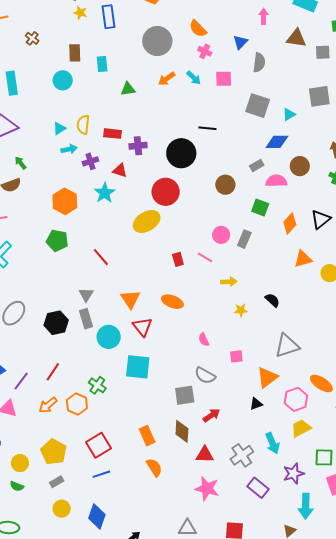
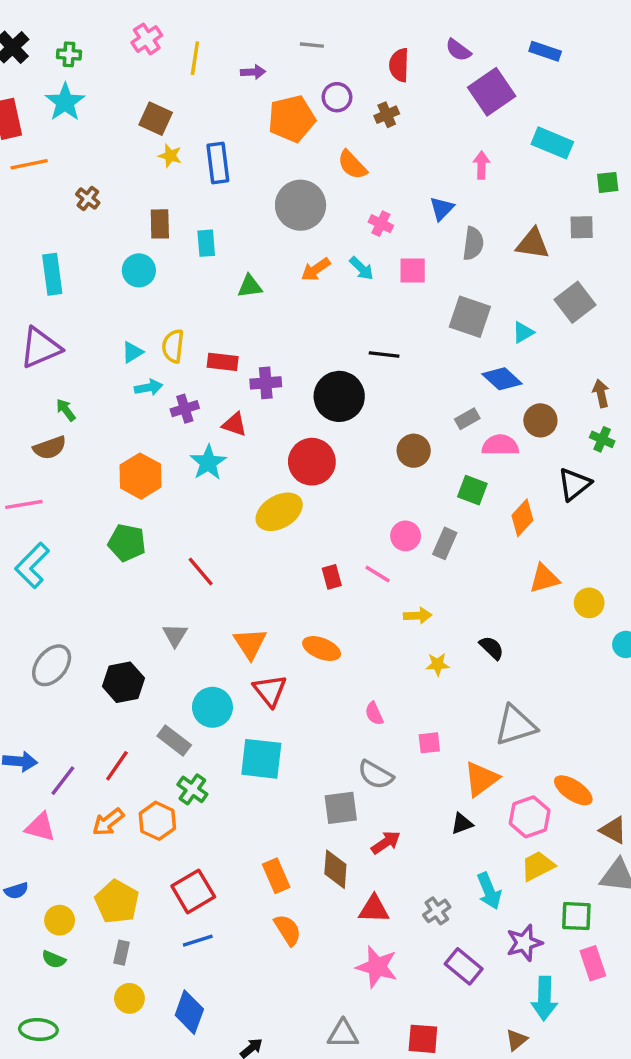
orange semicircle: (198, 29) -> (352, 165), moved
brown triangle: (296, 38) -> (533, 244), moved
gray square: (319, 96) -> (575, 302), turned -30
blue diamond: (277, 142) -> (502, 379), turned 40
black triangle: (321, 219) -> (574, 484), moved
gray rectangle: (86, 319) -> (174, 741), moved, turned -36
gray cross: (242, 455) -> (437, 911), size x0.7
gray rectangle: (57, 482) -> (122, 953), turned -48

